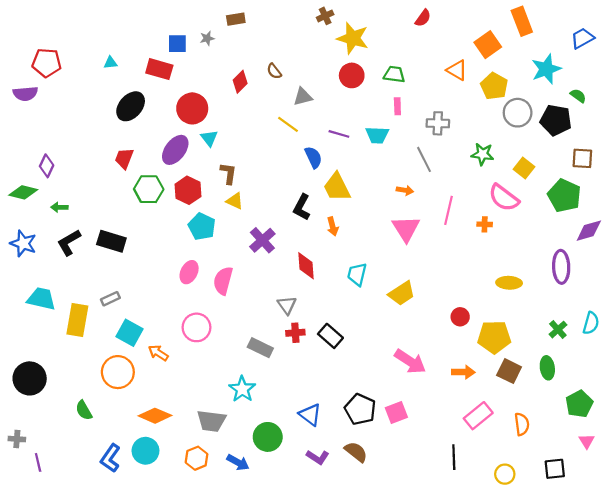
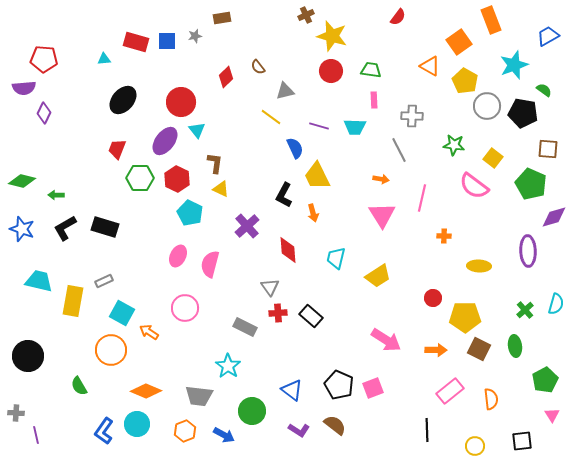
red rectangle: (159, 69) -> (136, 42), moved
purple diamond: (47, 166) -> (44, 113), moved
orange cross: (485, 224) -> (444, 236), moved

